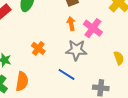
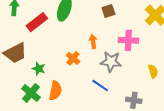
orange arrow: (71, 24) -> (93, 41), moved
pink cross: (93, 28) -> (128, 40), turned -36

